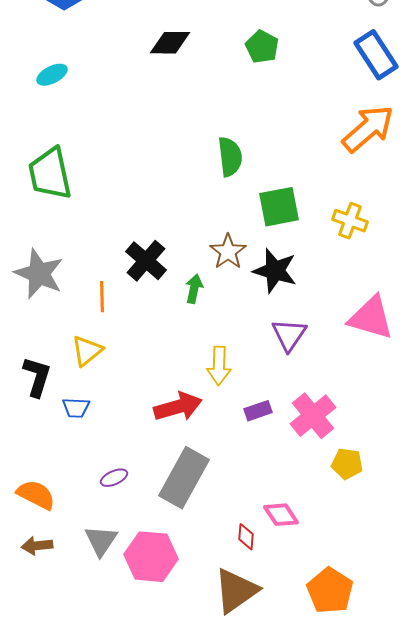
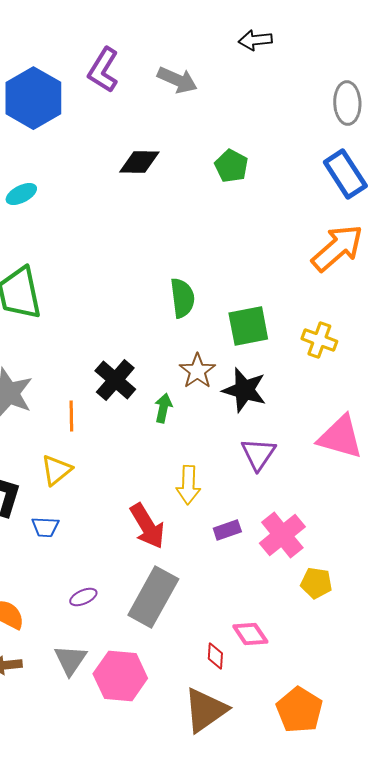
green semicircle: (230, 157) -> (182, 298), moved
red arrow: (178, 407) -> (147, 526), turned 75

